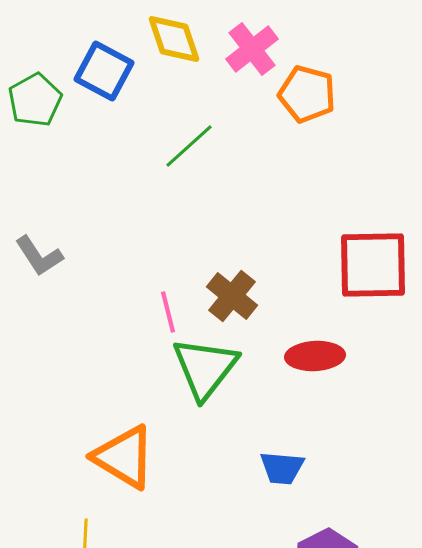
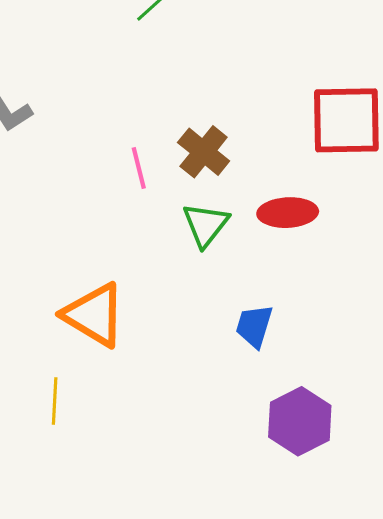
green triangle: (205, 368) -> (206, 225), moved, size x0.7
blue trapezoid: (282, 468) -> (254, 326), turned 102

